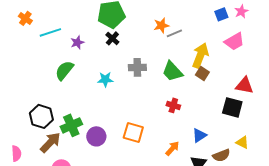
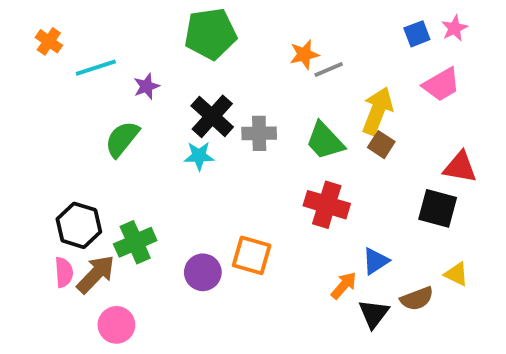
black cross: (112, 38) -> (212, 116), moved, size x1.6
red cross: (173, 105) -> (327, 205), size x1.6
purple circle: (96, 136) -> (203, 272), moved
orange arrow: (172, 148) -> (344, 285), moved
pink semicircle: (16, 153) -> (64, 272), moved

